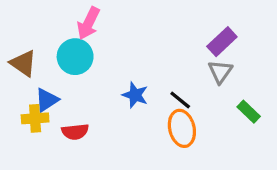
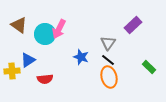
pink arrow: (88, 23) -> (59, 29), moved
brown triangle: (23, 63) -> (19, 25), moved
gray triangle: (220, 72) -> (108, 43), moved
yellow cross: (35, 118) -> (12, 71), moved

